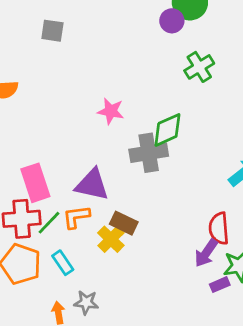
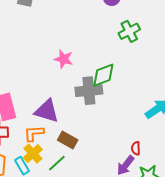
green line: (49, 223) -> (57, 163), moved
red semicircle: (219, 228) -> (136, 148), size x0.6
yellow cross: (111, 239) -> (33, 154), moved

